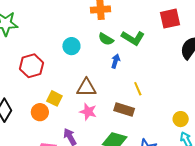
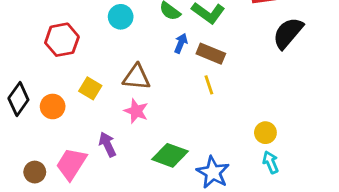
brown rectangle: (124, 109) -> (211, 54), moved
orange circle: (40, 112) -> (53, 106), moved

